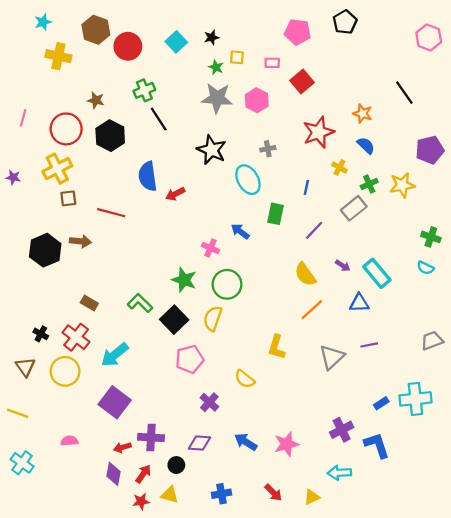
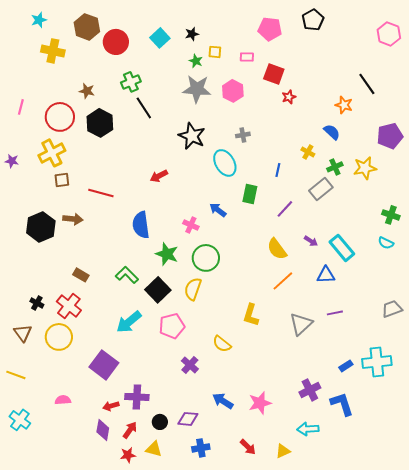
red square: (302, 82) -> (274, 74), turned -30
orange star: (363, 114) -> (344, 105), moved
red star: (318, 132) -> (289, 97), moved, size x0.5
blue semicircle: (148, 176) -> (141, 225), moved
cyan arrow: (115, 355) -> (129, 322), moved
purple diamond: (199, 443) -> (188, 419), moved

